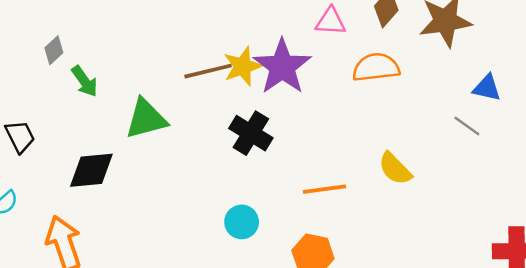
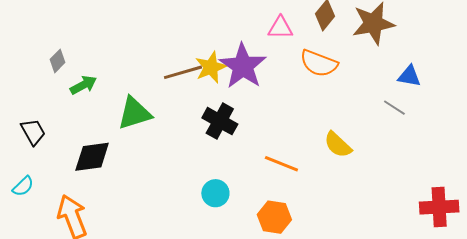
orange semicircle: (376, 67) -> (319, 63), turned -150
green arrow: (85, 81) -> (83, 85), turned -80
orange line: (325, 189) -> (281, 164), turned 32

